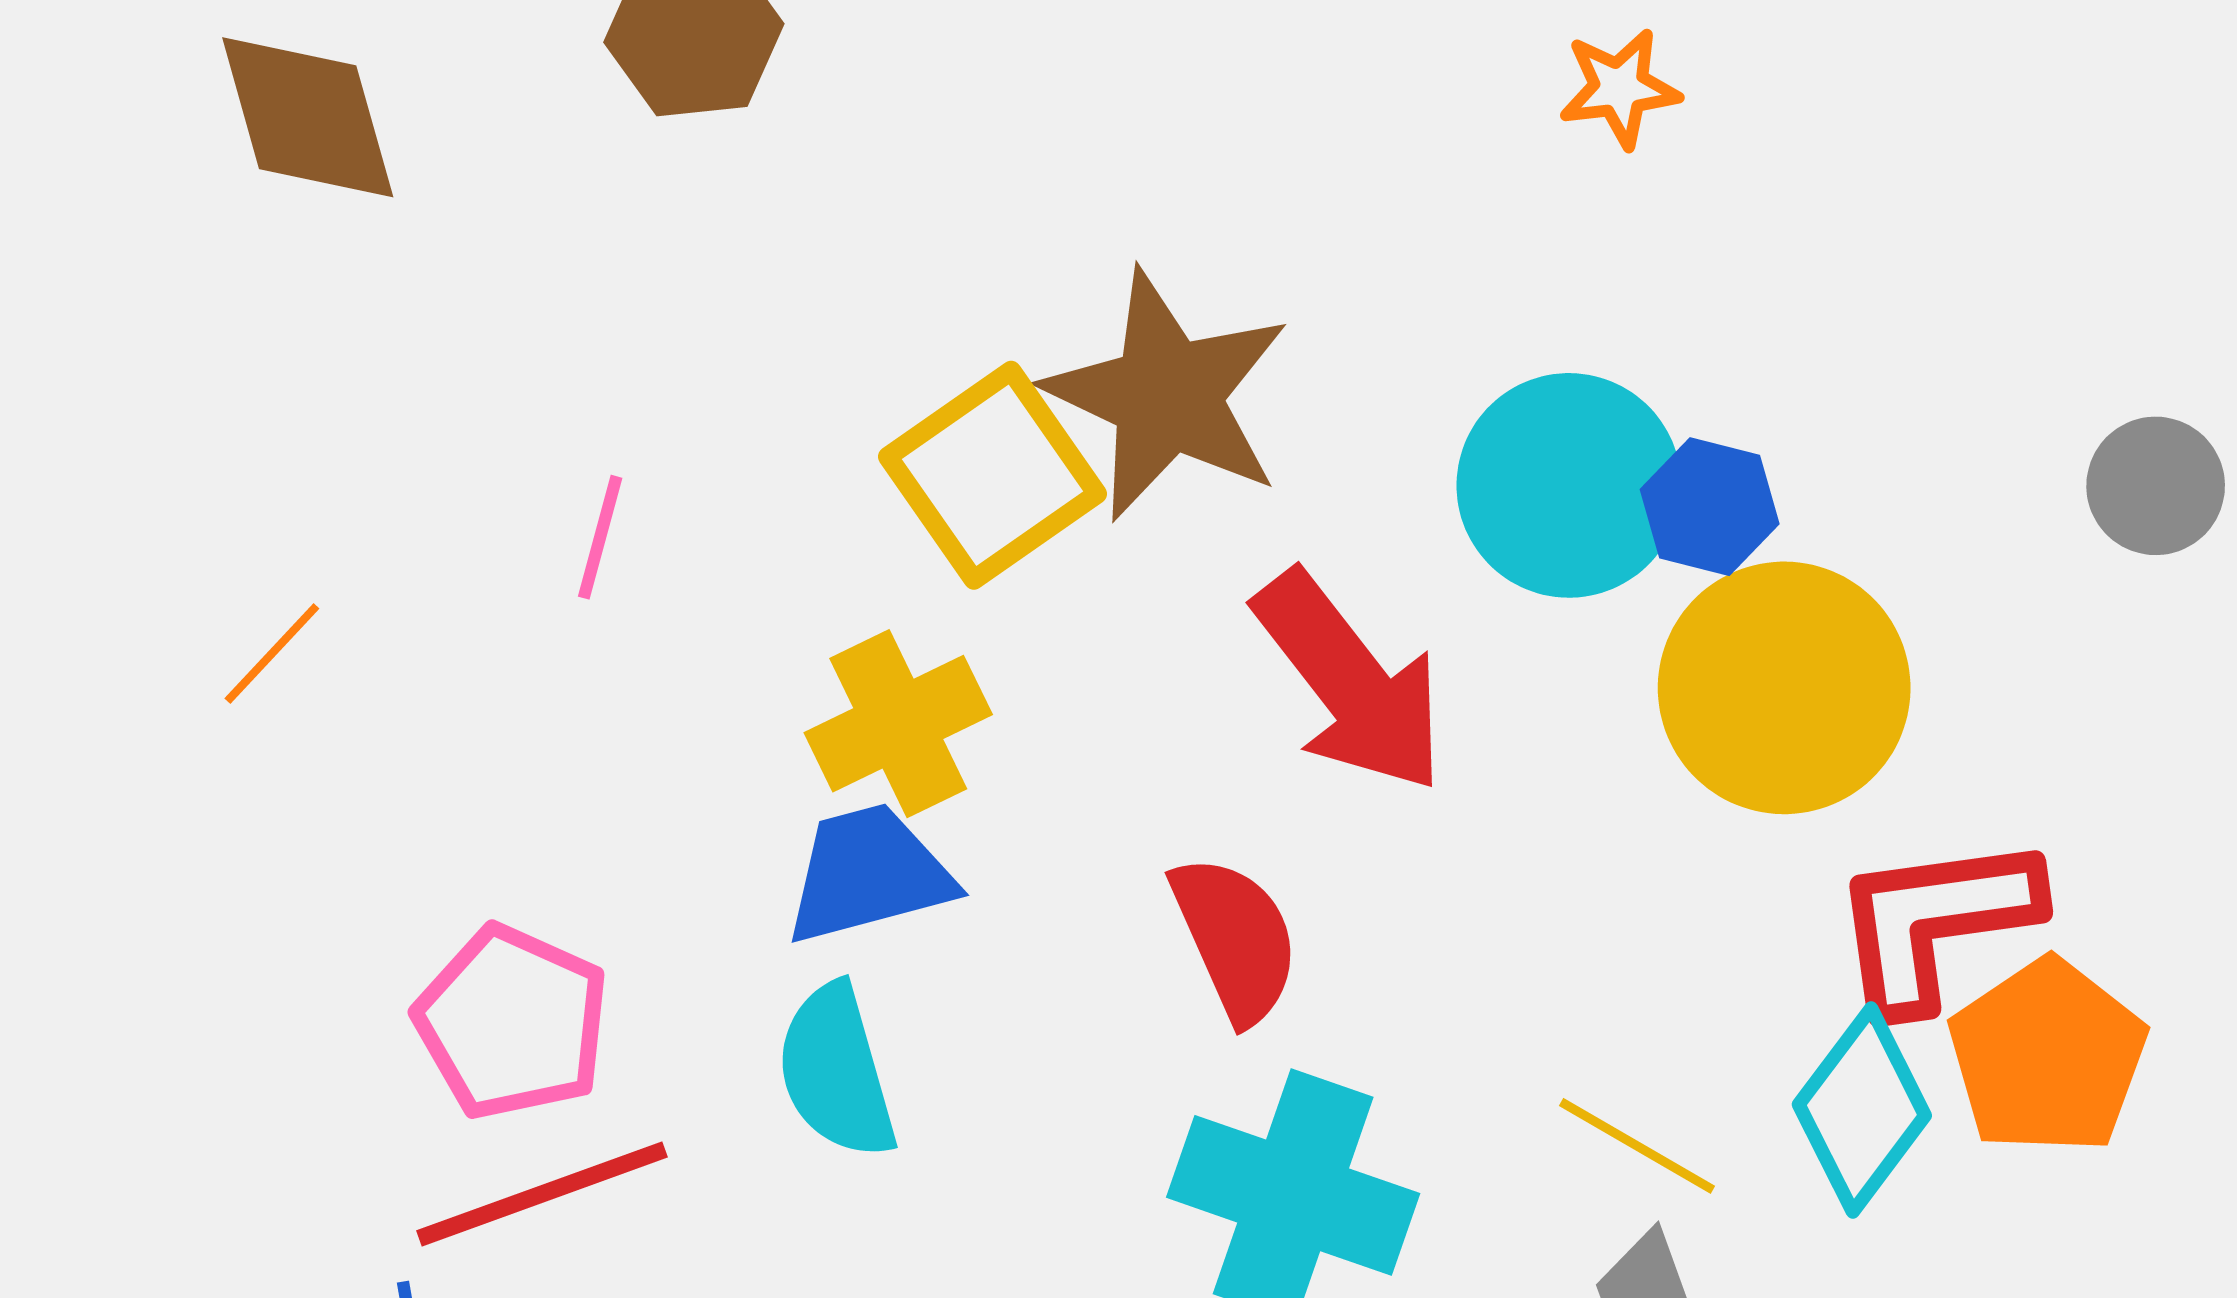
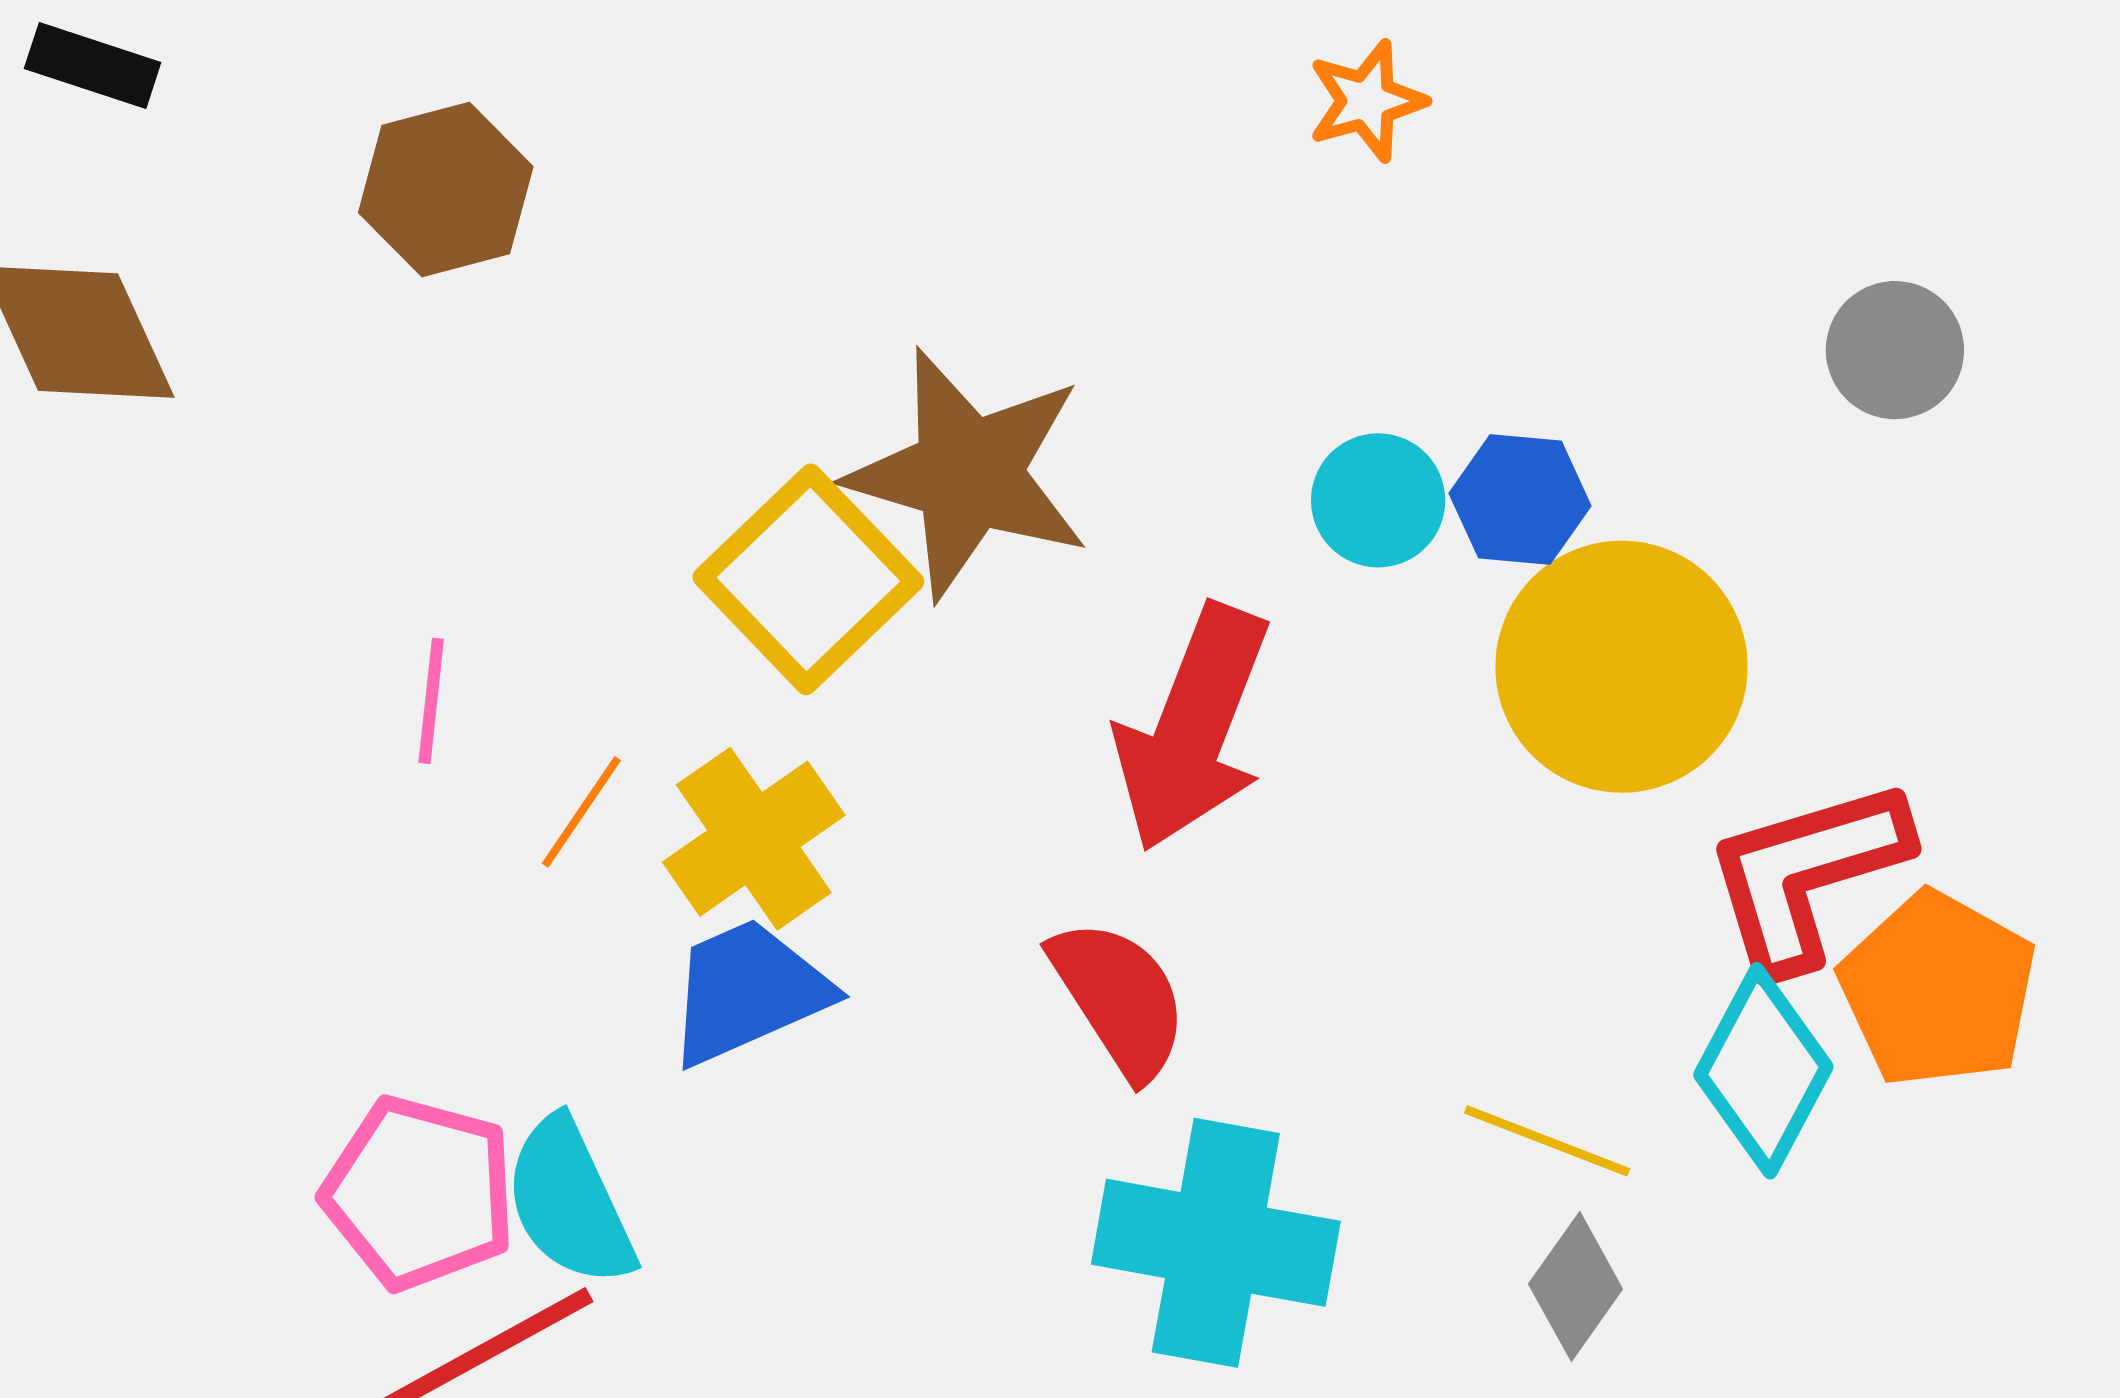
cyan circle: (1569, 485) -> (1378, 500), size x0.6
gray circle: (2156, 486) -> (1895, 350), moved
orange line: (272, 654) -> (581, 812), moved
red arrow: (1350, 682) -> (1193, 728), turned 68
cyan semicircle: (836, 1071) -> (569, 1202), moved

